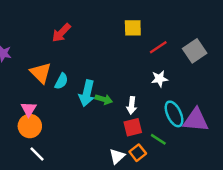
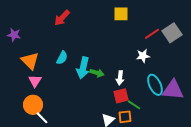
red line: (158, 47) -> (152, 34), moved
orange triangle: (41, 73) -> (30, 61), moved
orange circle: (30, 126) -> (33, 105), moved
green line: (158, 139) -> (134, 105), moved
orange square: (138, 153) -> (125, 117), turned 32

